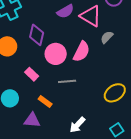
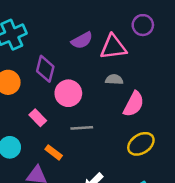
pink triangle: (91, 16) -> (113, 47), turned -40
gray semicircle: (107, 37) -> (114, 80), moved, turned 48
pink semicircle: (82, 52) -> (134, 104), moved

